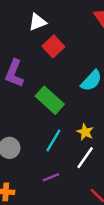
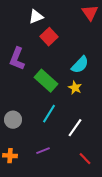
yellow star: (85, 132) -> (75, 88), moved
purple line: (51, 177) -> (43, 151), moved

